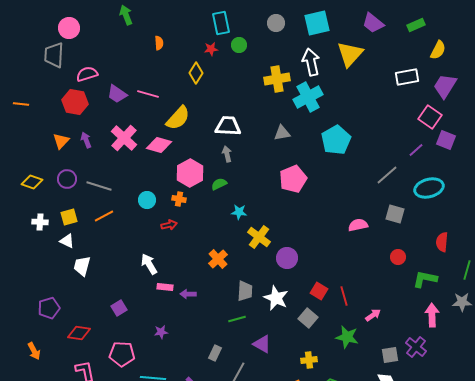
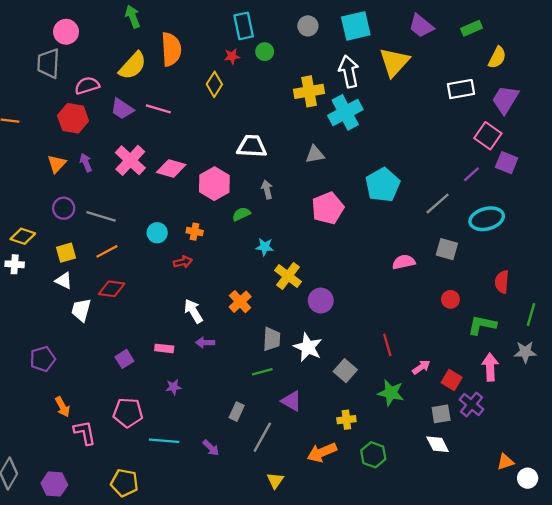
orange semicircle: (159, 43) -> (171, 49), size x2.0
yellow semicircle: (178, 118) -> (133, 66), moved
cyan pentagon: (336, 140) -> (383, 185), moved
gray arrow: (227, 154) -> (267, 190), moved
pink hexagon: (190, 173) -> (214, 184), moved
yellow diamond: (32, 182) -> (23, 236), moved
white cross: (40, 222) -> (15, 264), moved
white arrow: (149, 264) -> (193, 311), moved
pink rectangle: (165, 287) -> (164, 348), moved
red square: (319, 291) -> (452, 380), moved
red diamond: (79, 333) -> (112, 289), moved
orange arrow: (34, 351) -> (63, 407), moved

